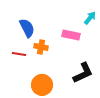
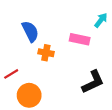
red line: (19, 54) -> (11, 74), moved, turned -40
orange circle: (42, 85) -> (29, 95), moved

